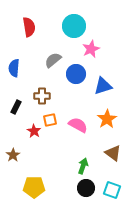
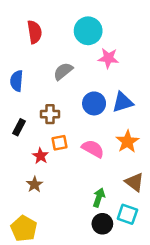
pink star: (91, 49) -> (108, 58), turned 30
blue circle: (76, 74) -> (94, 103), moved
brown star: (13, 155) -> (34, 184), moved
yellow pentagon: (34, 187) -> (24, 229), moved, turned 30
cyan square: (112, 190) -> (127, 214), moved

